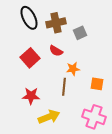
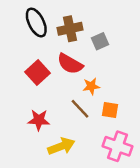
red semicircle: (56, 51) -> (70, 64), size x1.5
orange square: (97, 84) -> (110, 110), moved
brown line: (64, 87) -> (80, 109), turned -48

